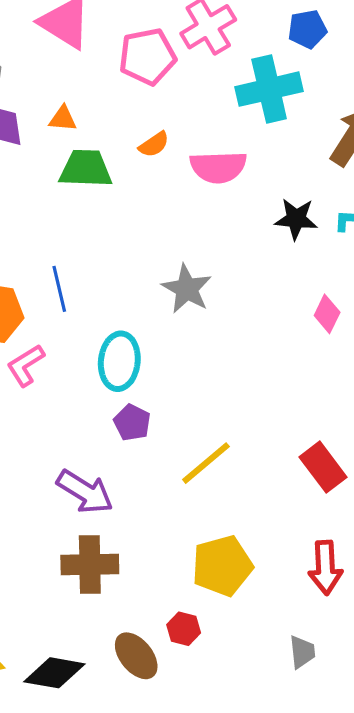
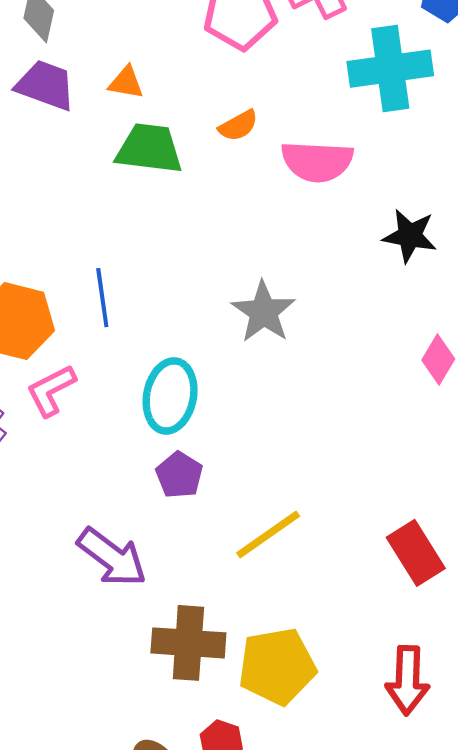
brown cross: (90, 564) -> (188, 643), moved

